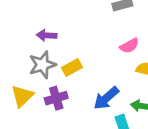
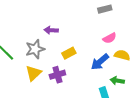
gray star: (42, 65) -> (35, 49), moved
blue arrow: (106, 98) -> (100, 62), moved

